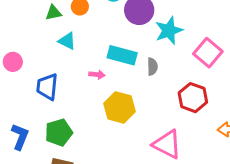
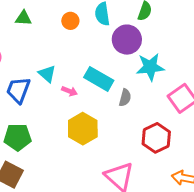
green triangle: (54, 13) -> (23, 18), moved
cyan triangle: (67, 41) -> (47, 74), moved

